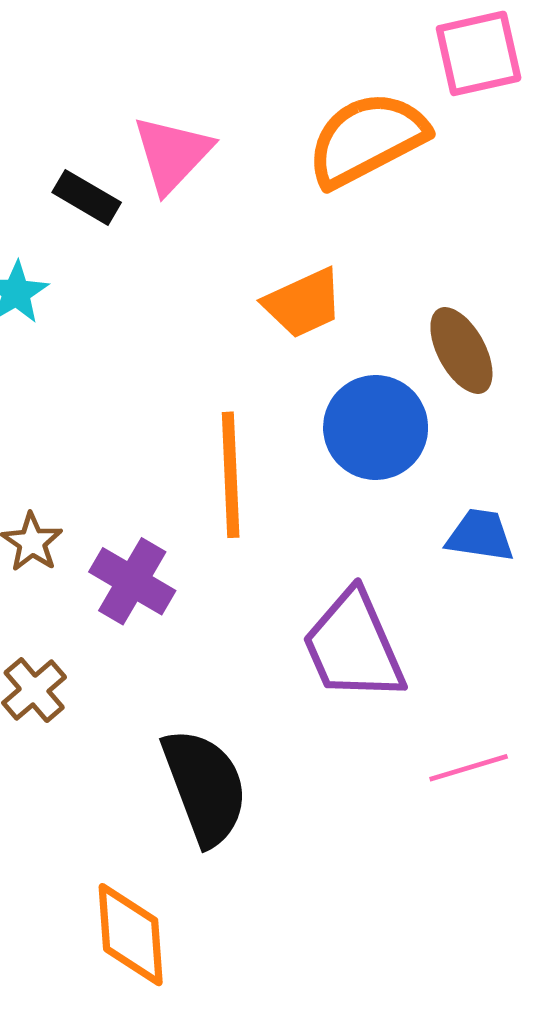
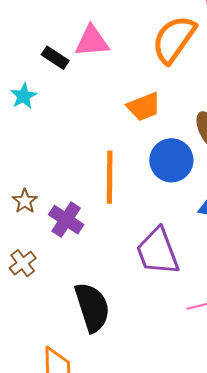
orange semicircle: (367, 139) -> (174, 39), turned -30
pink triangle: (172, 154) -> (92, 41), turned 39

